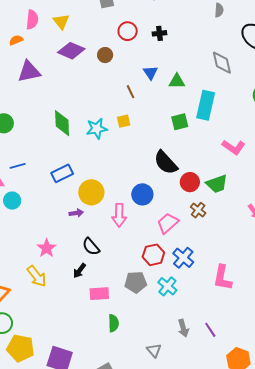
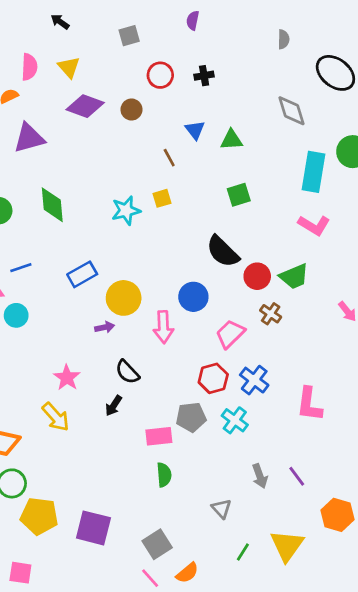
cyan rectangle: (206, 105) -> (314, 172), moved
green diamond: (62, 123) -> (52, 205), moved
pink rectangle: (99, 294) -> (159, 436), moved

